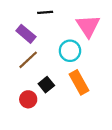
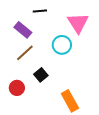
orange rectangle: (79, 82) -> (70, 101), moved
red circle: (28, 99) -> (17, 88), moved

